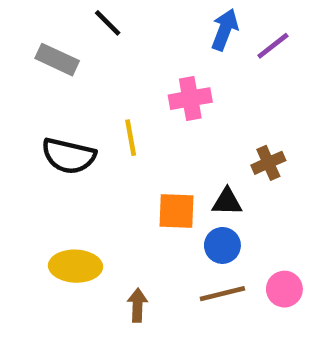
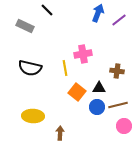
pink cross: (190, 99) -> (83, 54), moved
yellow line: (131, 138) -> (65, 68), moved
brown cross: (268, 163) -> (117, 71), turned 32
orange square: (177, 211) -> (77, 92), turned 36
brown line: (222, 294) -> (118, 105), moved

